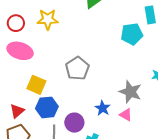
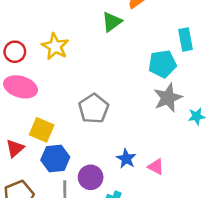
yellow star: (48, 19) -> (55, 46), turned 30
gray star: (130, 92) -> (168, 98), moved, turned 30
red triangle: (17, 111) -> (15, 148), moved

